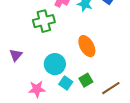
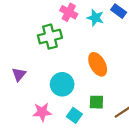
green square: (86, 80) -> (96, 102), turned 32
cyan square: (66, 83) -> (74, 115), moved

